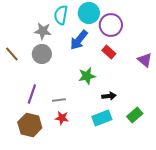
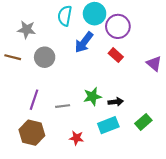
gray star: (43, 31) -> (27, 30), moved
brown line: (12, 54) -> (13, 57), turned -35
green star: (87, 76) -> (92, 96), moved
red star: (62, 118) -> (76, 138), moved

